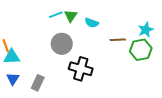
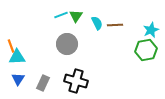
cyan semicircle: (92, 23) -> (97, 23), turned -136
brown line: (118, 40) -> (115, 25), moved
black cross: (81, 69) -> (76, 81), moved

